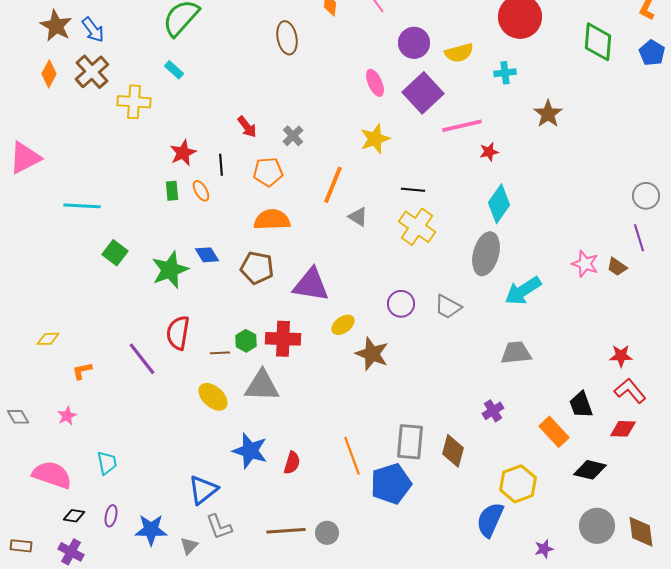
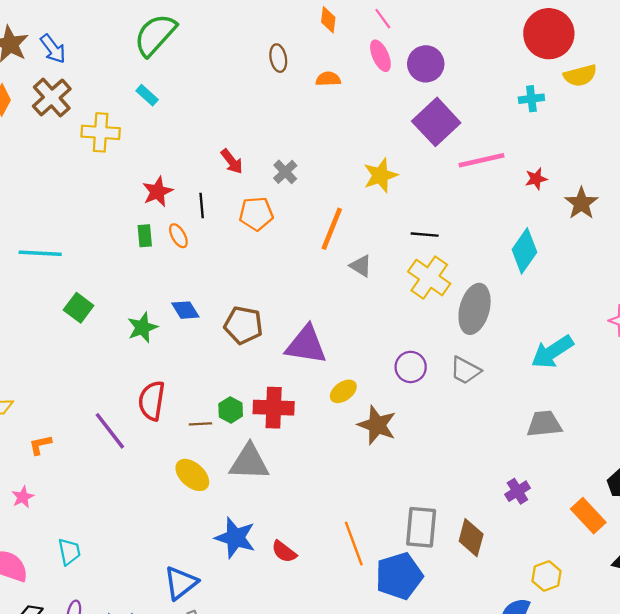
brown ellipse: (287, 38) -> (278, 58), size x0.7
yellow semicircle: (459, 53) -> (580, 75), moved
pink ellipse: (375, 83) -> (380, 56), moved
brown star: (548, 114) -> (581, 203), moved
red star: (489, 152) -> (536, 179), moved
orange semicircle: (272, 220) -> (328, 79), moved, size x0.6
gray ellipse: (486, 254) -> (475, 309), moved
green star: (170, 270) -> (142, 327), size x0.7
red semicircle: (292, 463) -> (284, 552), turned 110
yellow hexagon: (518, 484) -> (547, 576), size x0.7

